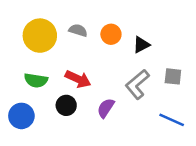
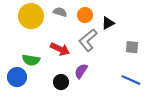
green semicircle: (36, 80) -> (31, 60), moved
gray L-shape: (137, 84) -> (88, 40), moved
black circle: (66, 105) -> (61, 82), moved

